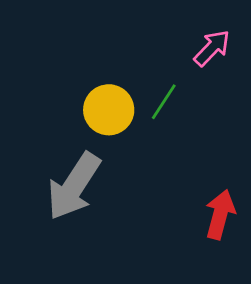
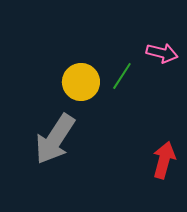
pink arrow: (212, 48) -> (162, 53), moved, turned 60

